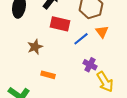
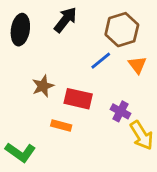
red rectangle: (60, 24) -> (78, 99), moved
blue line: (81, 39) -> (101, 61), moved

